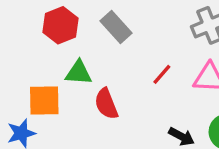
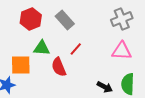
red line: (162, 74) -> (76, 49), moved

